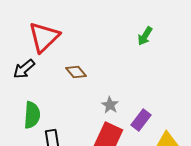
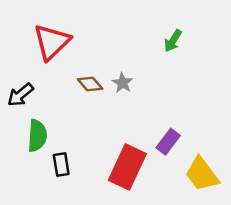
black arrow: (24, 69) -> (20, 95), moved
gray star: (110, 105) -> (123, 83), moved

